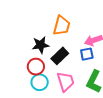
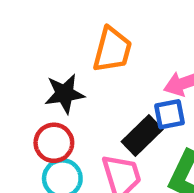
black rectangle: (60, 56) -> (142, 135), moved

